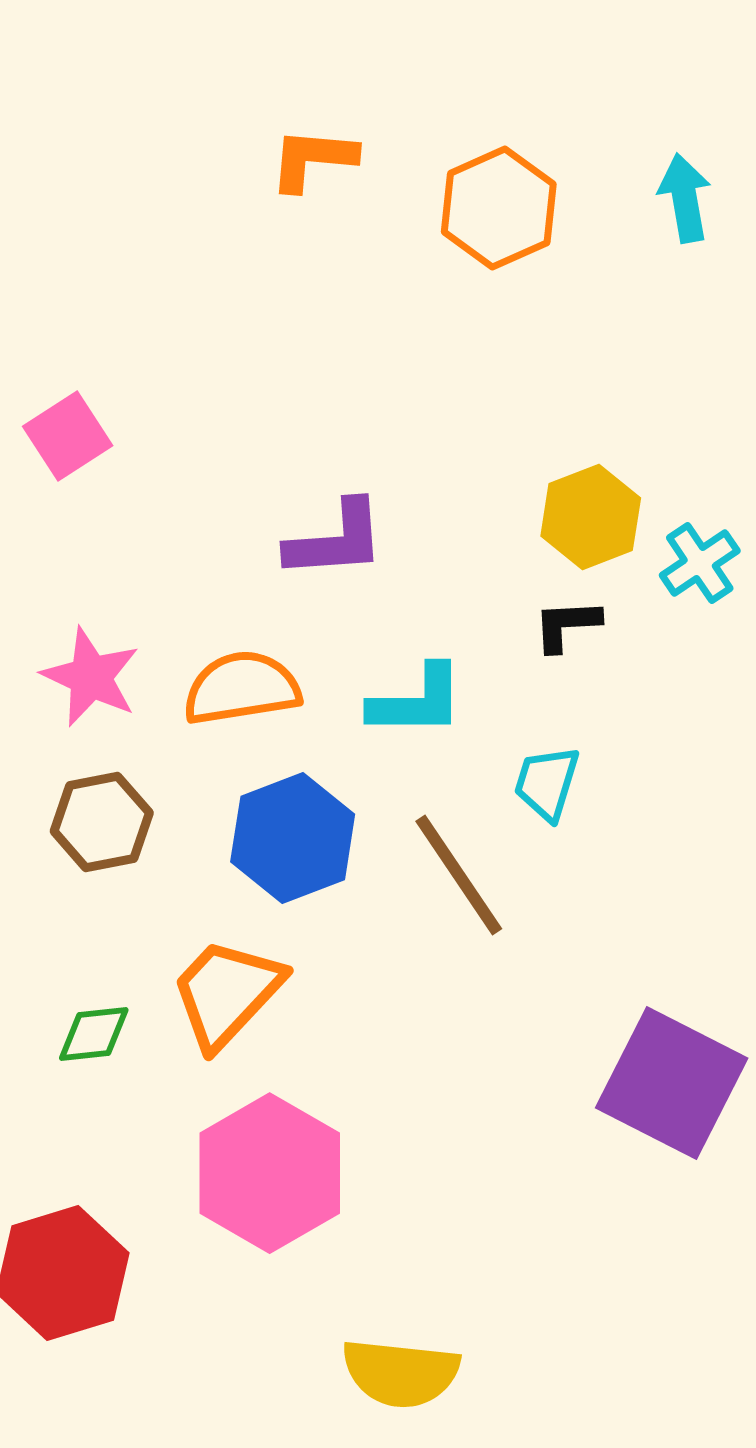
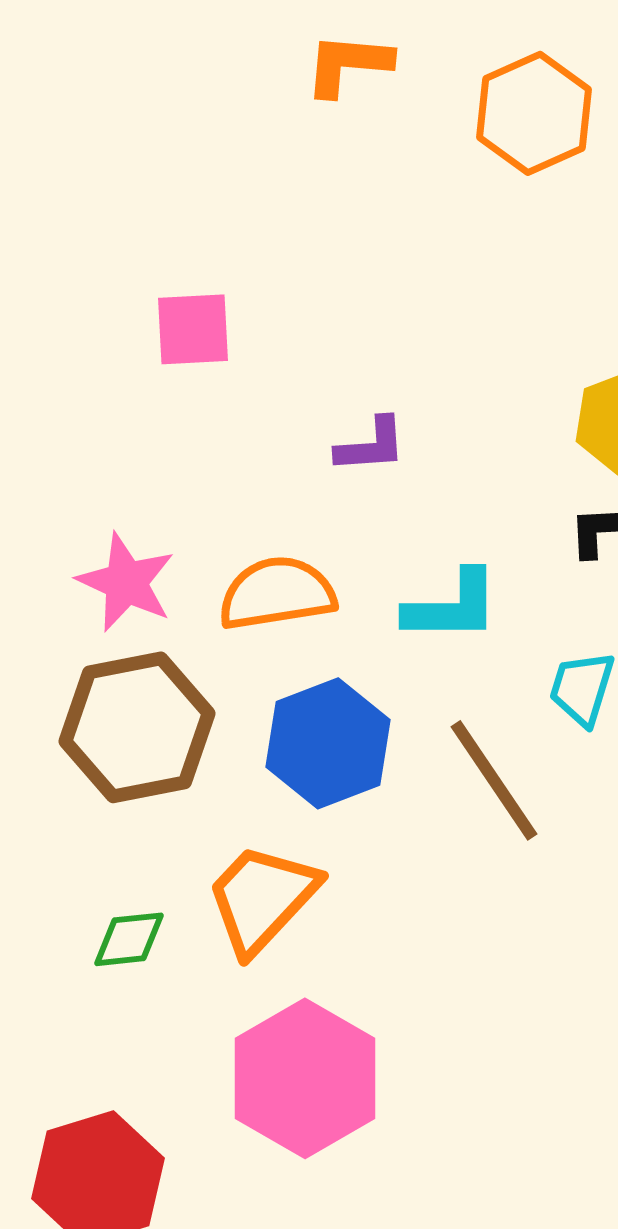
pink square: (68, 436) -> (193, 329), moved, turned 30
purple L-shape: (336, 540) -> (371, 445), size x0.7
brown hexagon: (102, 822) -> (137, 727), size x1.5

